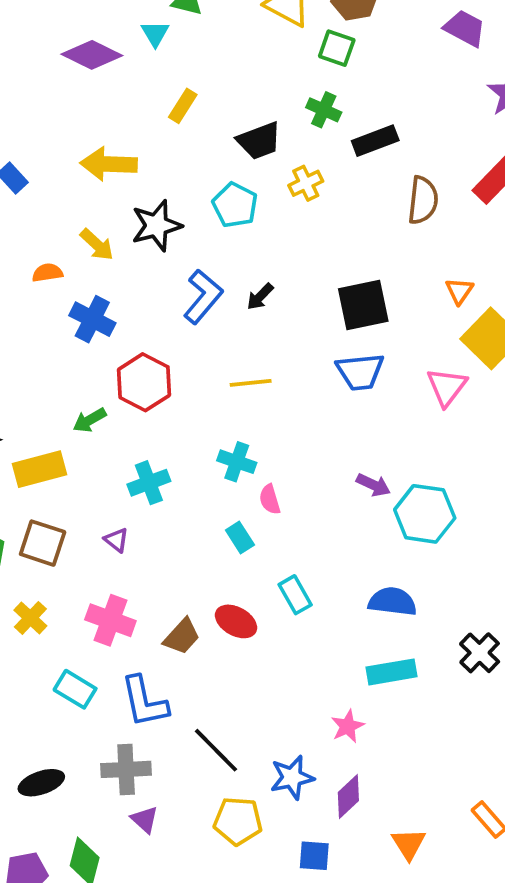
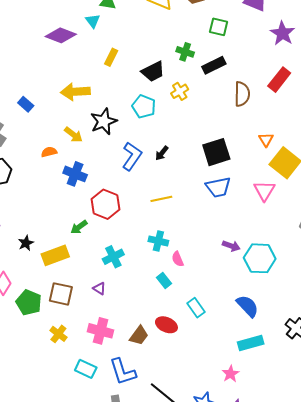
green square: (337, 48) -> (219, 27), moved
blue semicircle: (393, 602) -> (247, 306), turned 45

